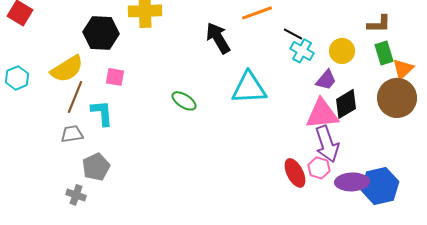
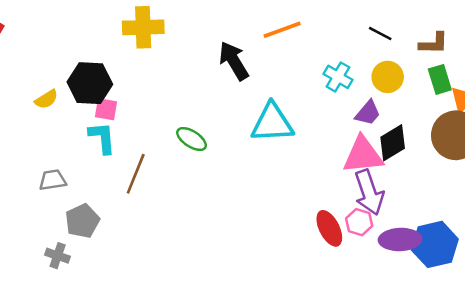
black hexagon: (101, 33) -> (90, 83), moved
black line: (293, 34) -> (380, 34), moved
yellow semicircle: (67, 69) -> (46, 99), size x0.6
brown line: (75, 97) -> (136, 174), moved
cyan L-shape: (102, 113) -> (102, 138), moved

